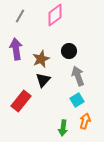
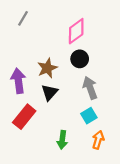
pink diamond: (55, 15) -> (76, 31), moved
purple arrow: (16, 49) -> (18, 81), moved
green arrow: (63, 128) -> (62, 140), moved

